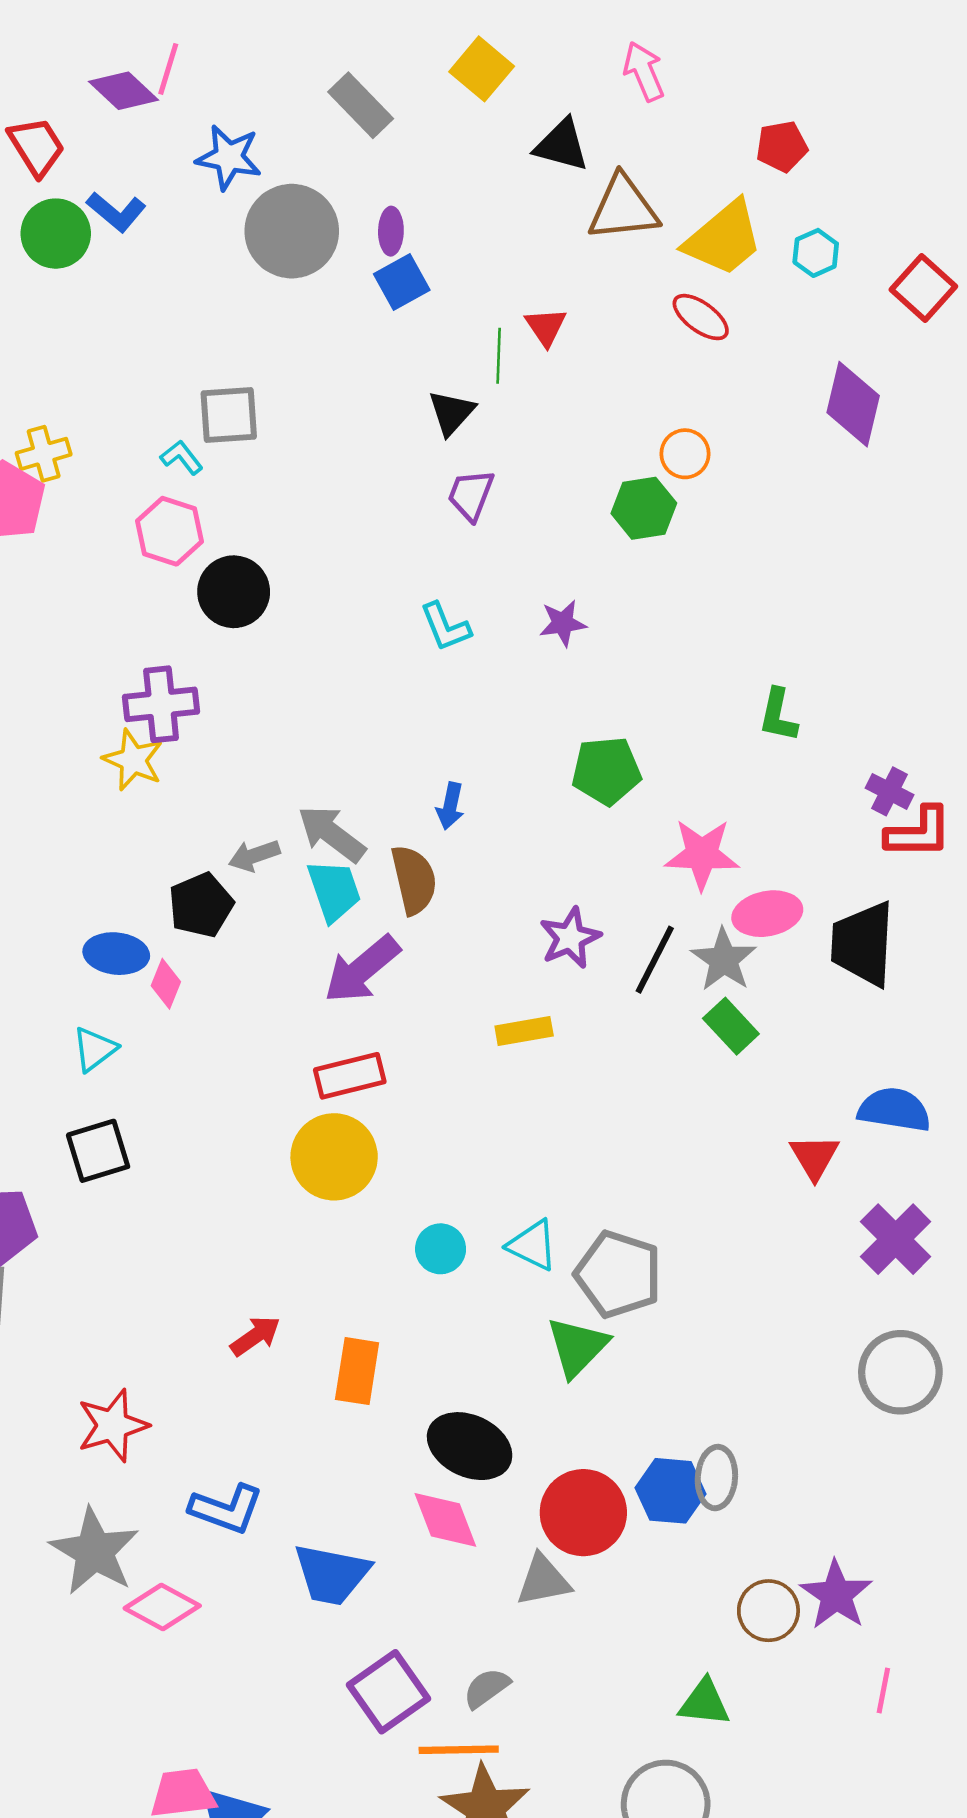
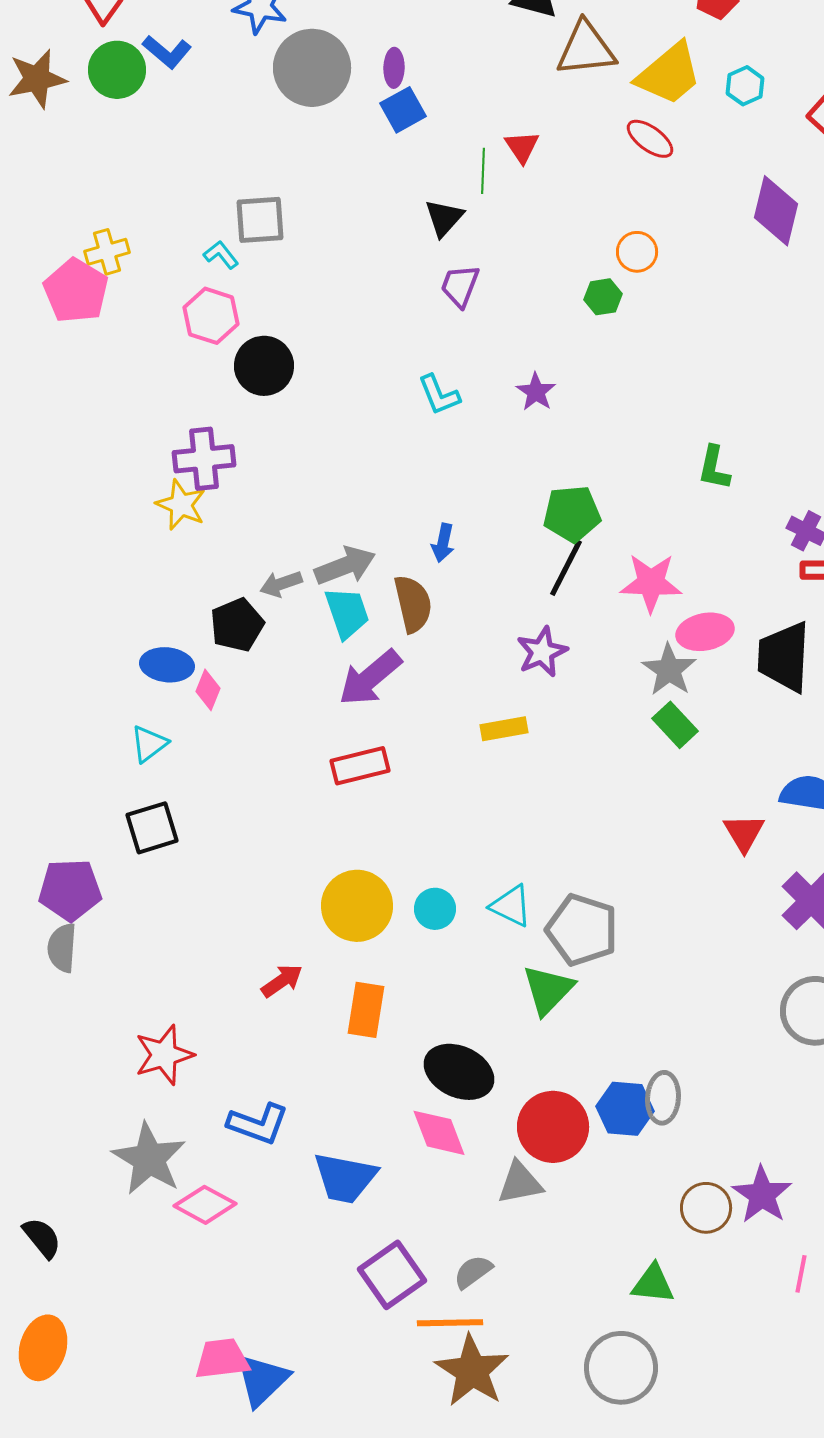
green hexagon: (644, 508) -> (603, 297), size x0.7
purple star: (563, 623) -> (536, 392), turned -30
gray arrow: (332, 834) -> (345, 566), turned 122
black line: (655, 960) -> (566, 568), moved
yellow circle: (334, 1157) -> (357, 906), moved

